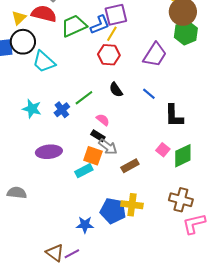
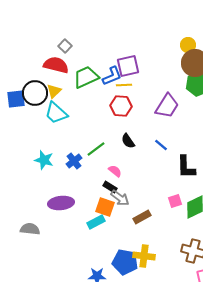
yellow triangle: (19, 18) -> (54, 91), moved
yellow line: (112, 34) -> (124, 85), turned 56
pink square: (163, 150) -> (175, 201), turned 32
gray semicircle: (17, 193) -> (30, 229), moved

